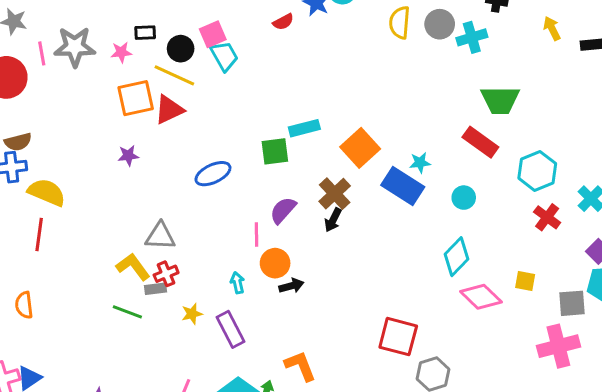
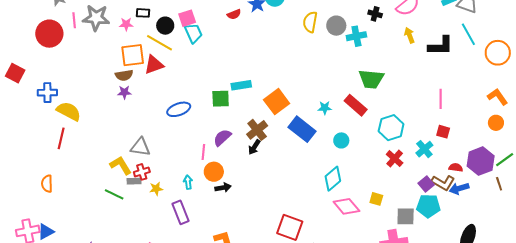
brown semicircle: (18, 142) -> (124, 75), moved
cyan star: (420, 163) -> (325, 108), moved
yellow star: (192, 314) -> (156, 189), moved

